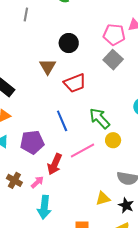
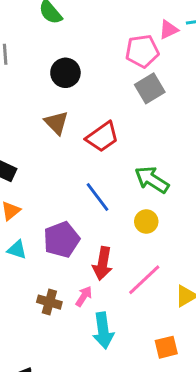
black circle: (69, 43) -> (65, 73), moved
gray square: (113, 60) -> (150, 88), turned 30
yellow circle: (113, 140) -> (146, 222), moved
pink line: (83, 151) -> (144, 280), moved

